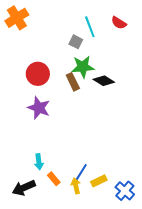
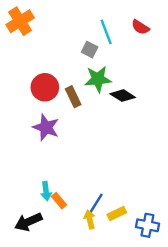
brown rectangle: (73, 82) -> (73, 97), moved
orange rectangle: (54, 179) -> (59, 201), moved
blue cross: (125, 191) -> (147, 225), turned -30

